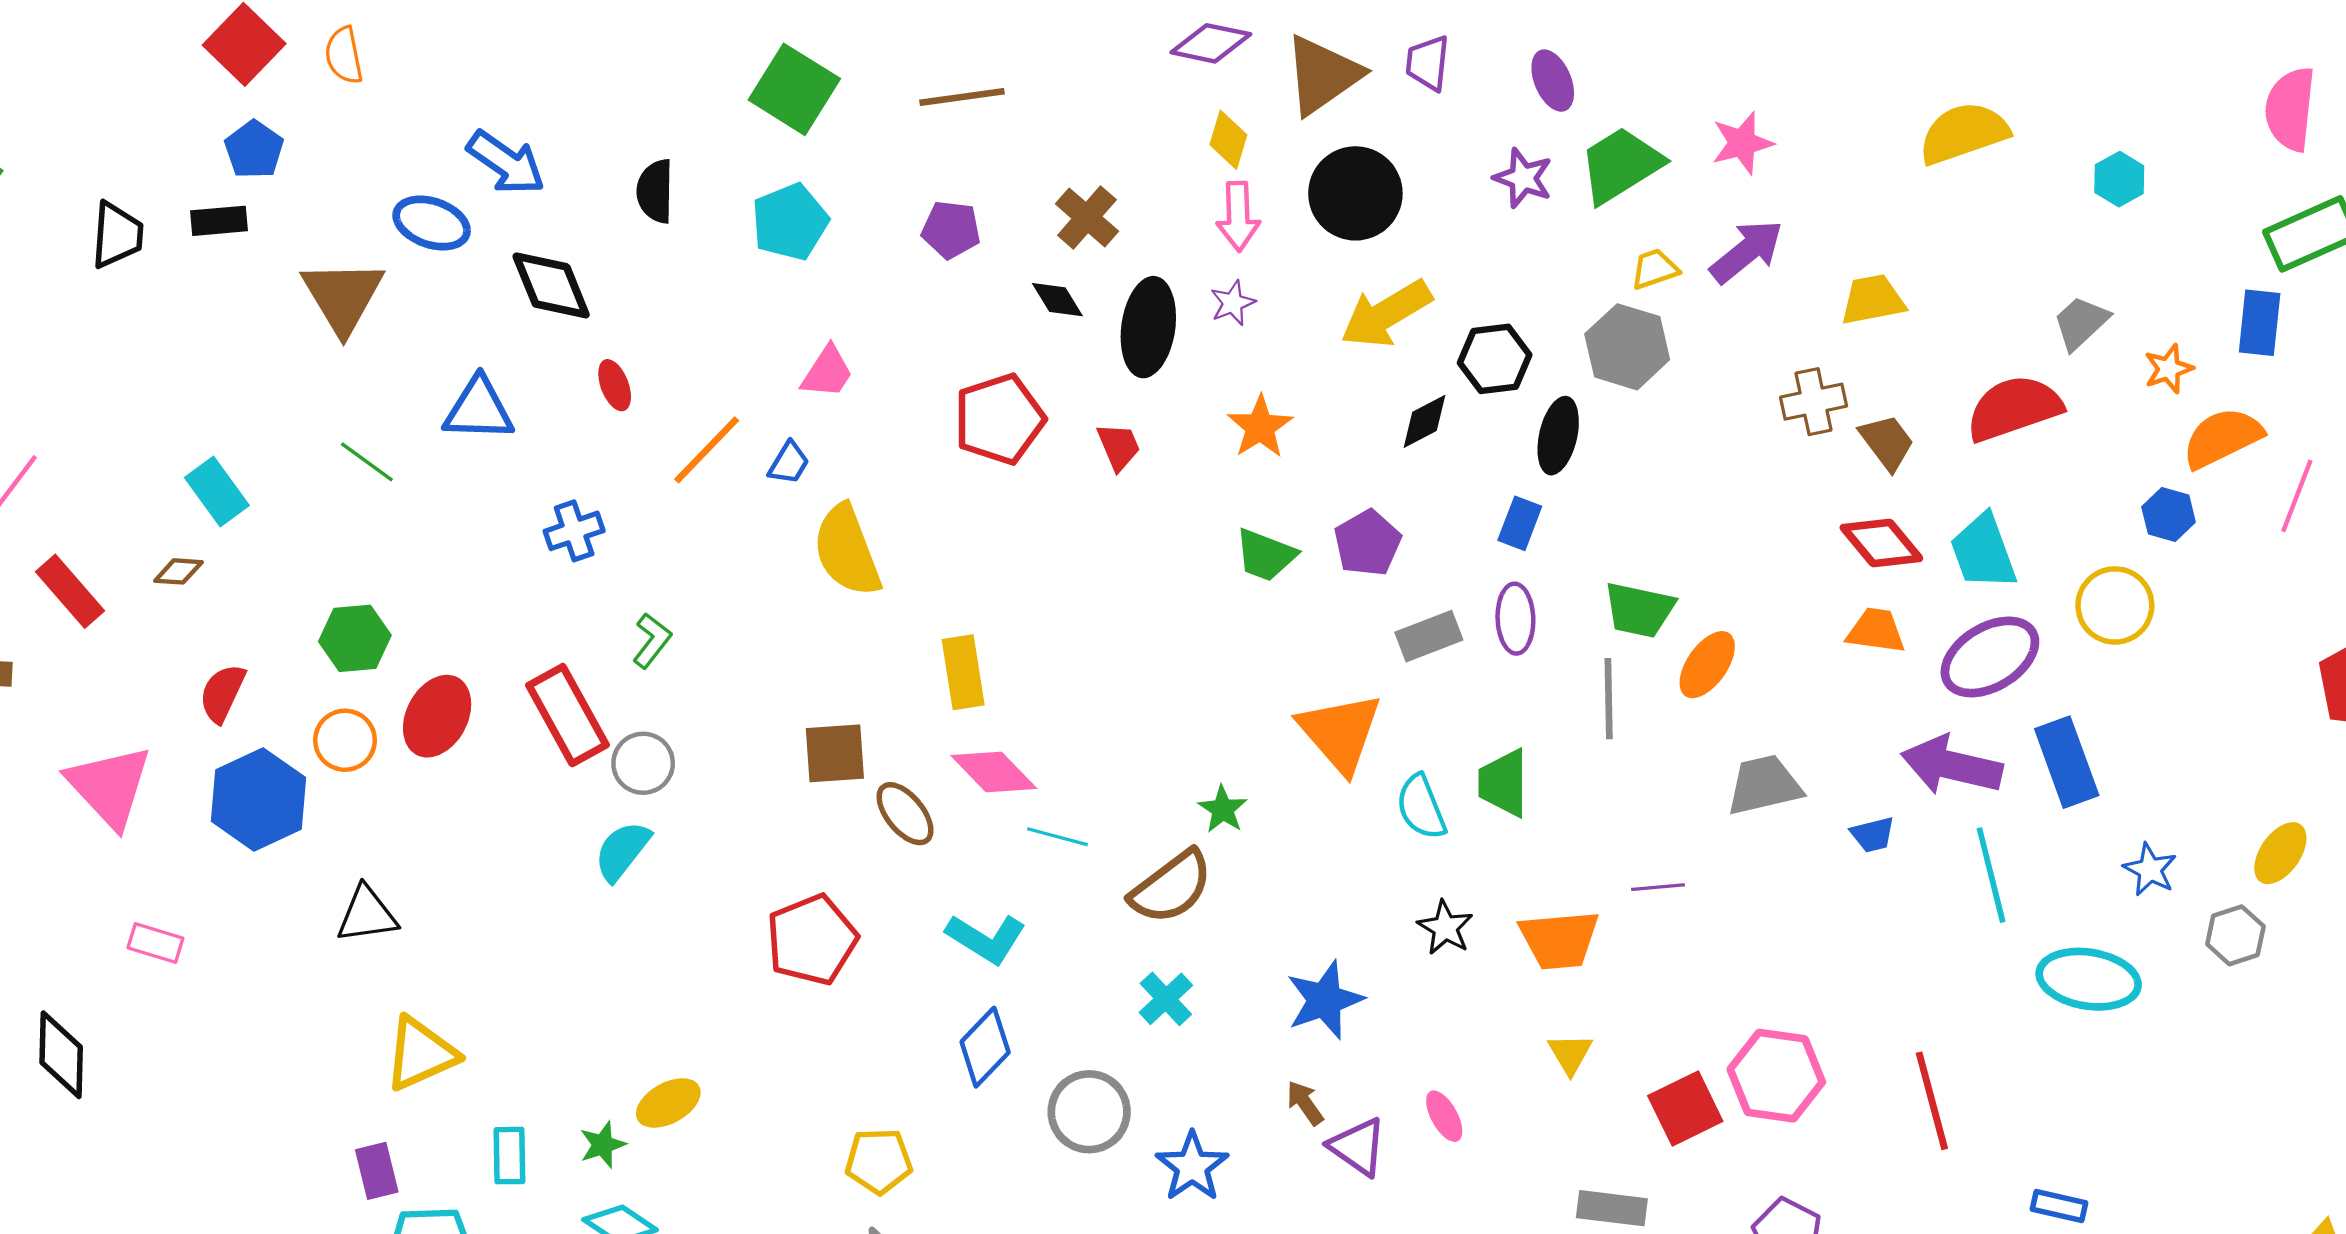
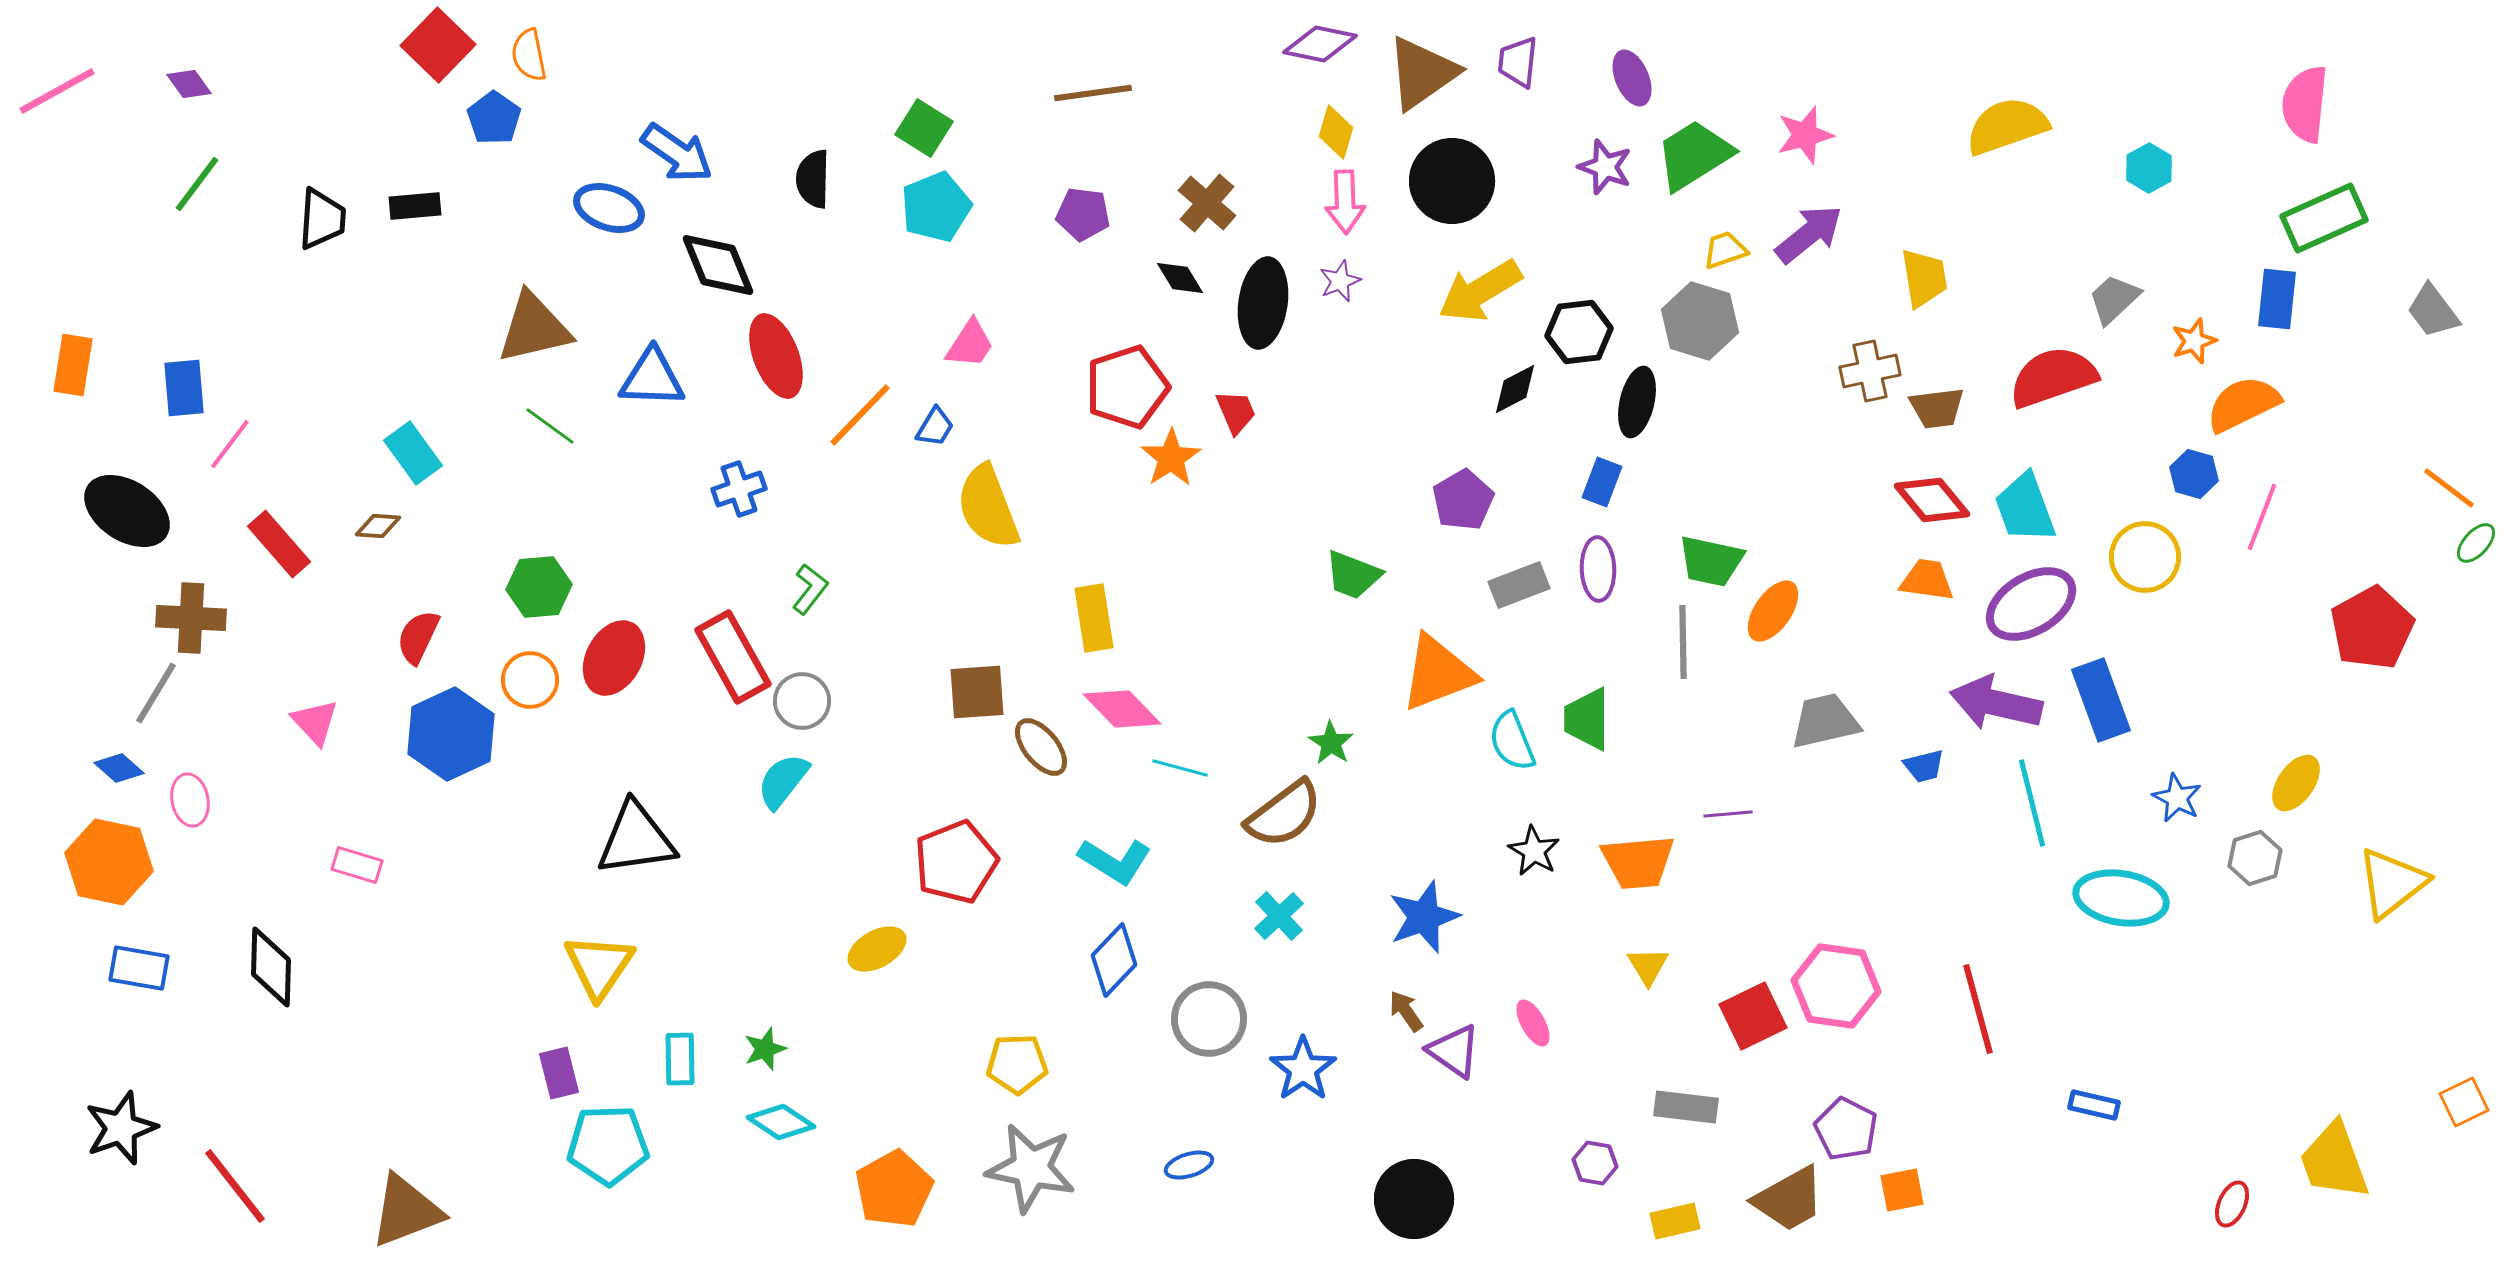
green square: (794, 89) -> (924, 128), moved, size x0.7
blue pentagon: (254, 150) -> (494, 118), moved
brown triangle: (343, 296) -> (534, 328), moved, turned 48
yellow trapezoid: (1873, 300) -> (1924, 278), turned 92
red ellipse: (615, 385) -> (776, 356), size x1.8
orange star: (1260, 427) -> (1171, 458), moved
brown trapezoid: (1887, 442) -> (1937, 408), turned 120
pink line: (2297, 496) -> (2262, 517), moved
green trapezoid: (1266, 555) -> (1353, 575), moved
orange triangle: (1340, 733) -> (1438, 673), turned 50
pink triangle: (109, 786) -> (315, 722), size x0.6
black triangle: (367, 915) -> (636, 839), moved, size x1.4
yellow triangle: (421, 1054) -> (599, 966), turned -32
yellow ellipse: (668, 1103) -> (877, 949), moved

